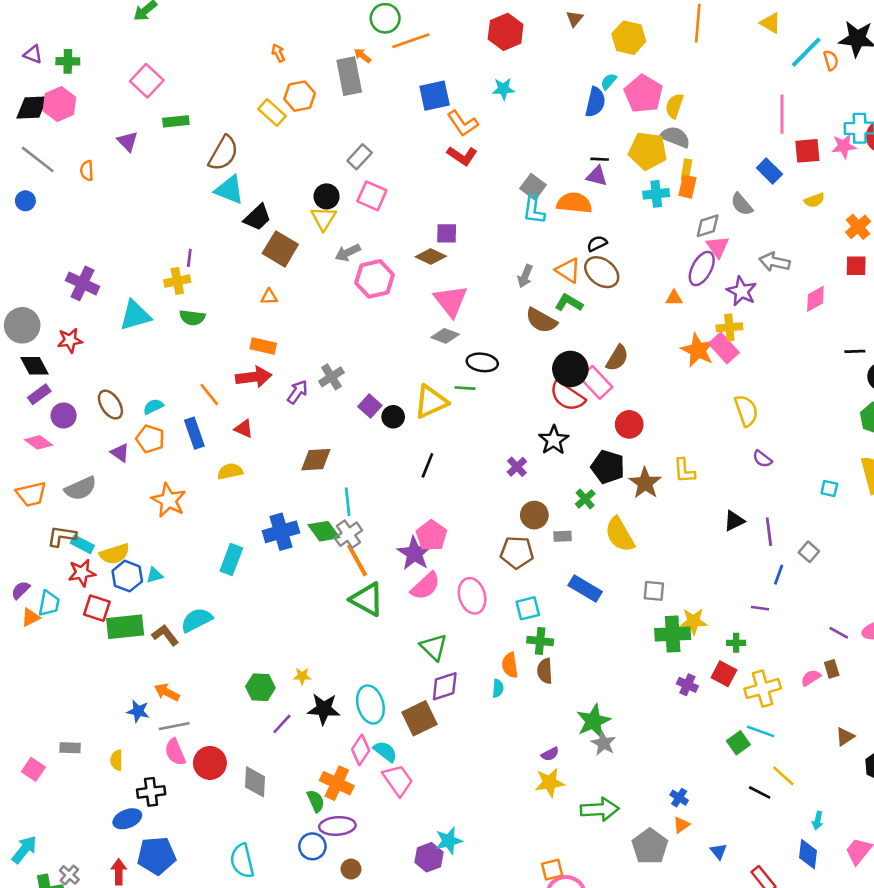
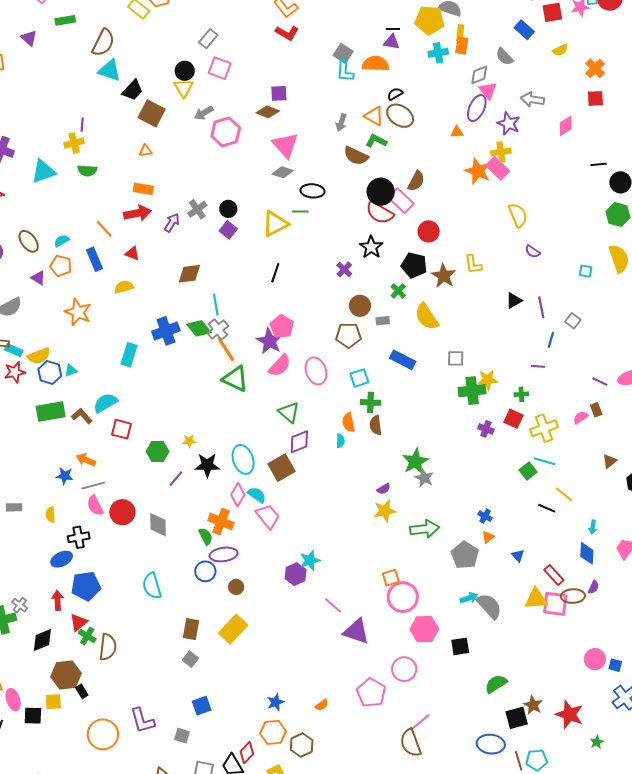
black circle: (393, 417) -> (228, 209), moved
red square: (97, 608) -> (122, 429), moved

